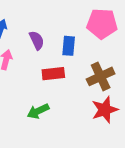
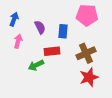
green arrow: (38, 111) -> (36, 65), moved

